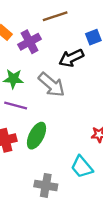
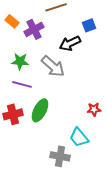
gray cross: (46, 185) -> (60, 156), moved

